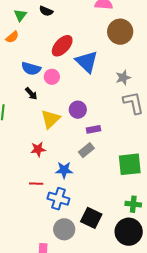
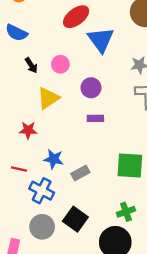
blue semicircle: (31, 69) -> (16, 33), moved
pink circle: (52, 77) -> (60, 64), moved
purple circle: (78, 110) -> (91, 88), moved
gray rectangle: (86, 150) -> (80, 173), moved
green cross: (133, 204) -> (126, 212), turned -35

